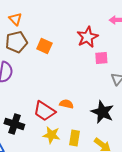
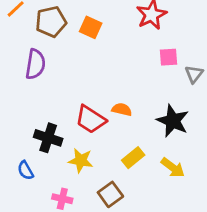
pink square: (101, 58) -> (168, 57), moved
yellow star: (51, 135) -> (81, 160), moved
yellow rectangle: (74, 138) -> (133, 158), turned 42

